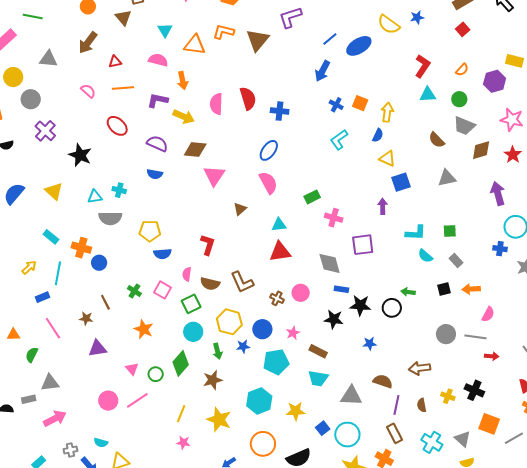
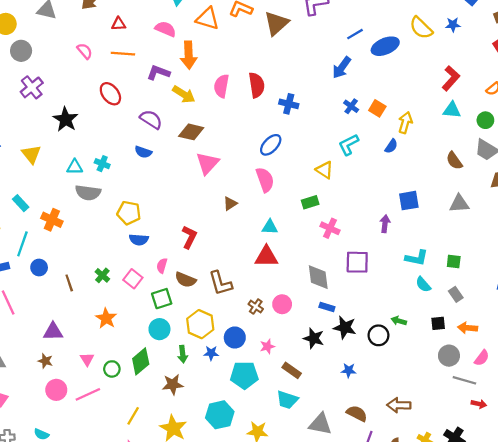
orange arrow: (183, 80) -> (189, 55), size x1.4
yellow triangle: (387, 158) -> (325, 170), moved
blue circle: (99, 263) -> (39, 267), moved
brown star: (86, 318) -> (45, 361), moved
gray circle: (446, 334) -> (449, 356), moved

